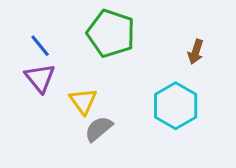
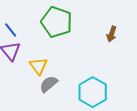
cyan hexagon: (176, 106) -> (93, 92), moved

